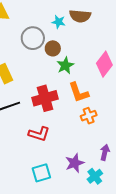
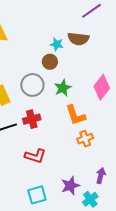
gray circle: (33, 38) -> (32, 85), moved
brown circle: (53, 48) -> (50, 62), moved
red cross: (45, 98) -> (32, 119), moved, size x0.7

